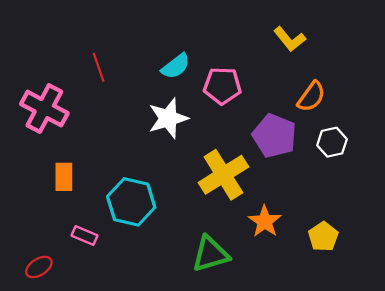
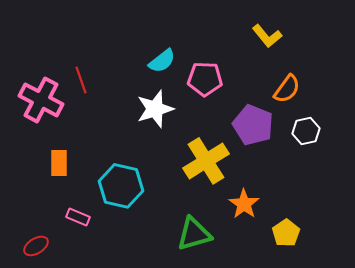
red line: (99, 67) -> (81, 80), moved
yellow pentagon: (323, 237) -> (286, 233), moved

